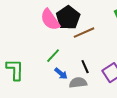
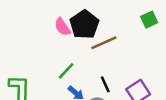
pink semicircle: (50, 20) -> (62, 27), size x0.7

